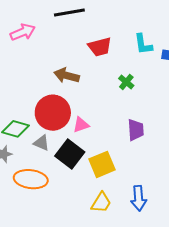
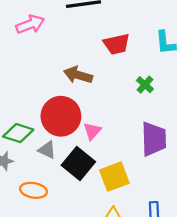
pink triangle: (81, 125) -> (92, 131), turned -30
purple trapezoid: (136, 130) -> (154, 139), size x1.4
orange ellipse: (31, 179) -> (33, 190), size x0.7

